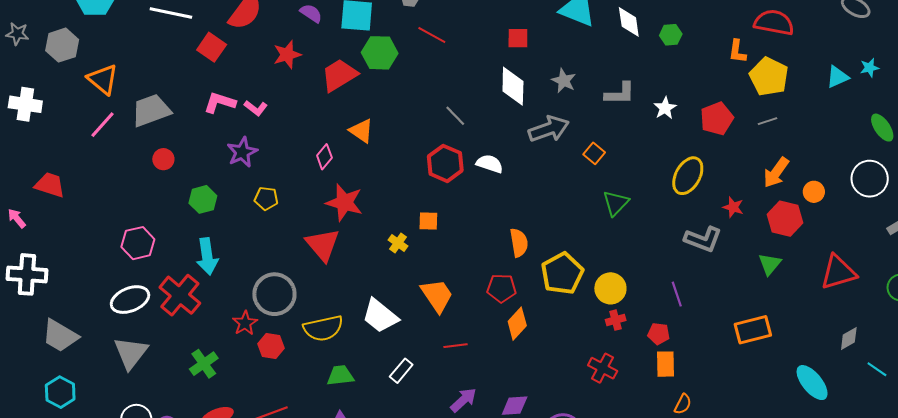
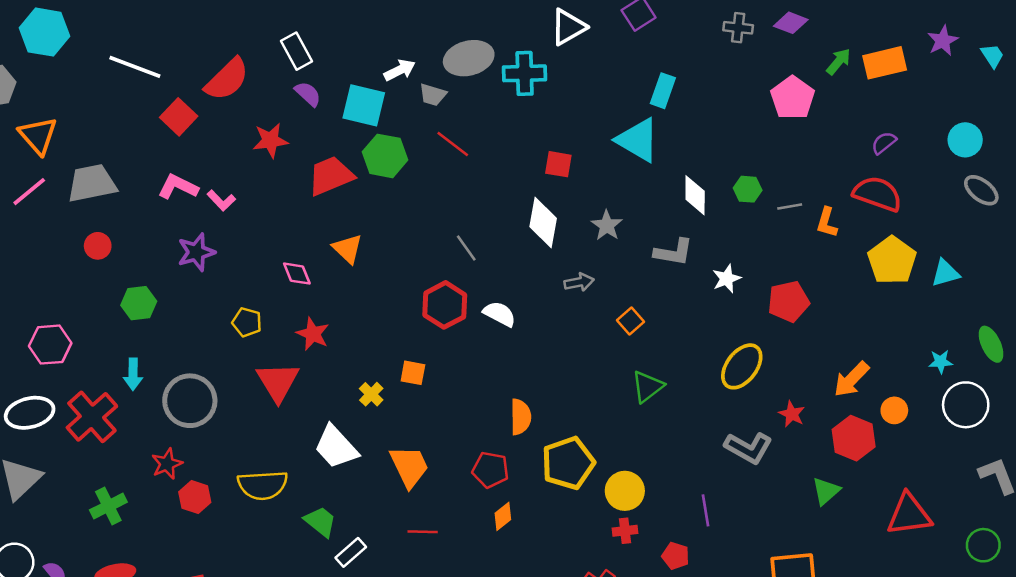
white diamond: (629, 22) -> (695, 195), moved
cyan star: (870, 68) -> (941, 362), moved
yellow pentagon: (769, 77) -> (892, 260), moved
gray line: (767, 121) -> (790, 206), moved
gray arrow: (549, 129) -> (579, 282), size x0.6
pink diamond: (324, 157) -> (297, 274), turned -70
yellow pentagon: (266, 198) -> (247, 322), moved
red star: (344, 203) -> (313, 334), size x0.7
cyan arrow: (207, 256) -> (133, 374), size x0.7
gray circle: (274, 294) -> (190, 401), moved
white trapezoid: (380, 316) -> (336, 447), moved
orange diamond: (517, 324) -> (503, 516), size x0.7
green trapezoid: (340, 375) -> (320, 522), moved, turned 36

